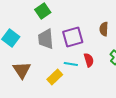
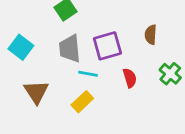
cyan line: (71, 64) -> (88, 74), moved

